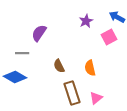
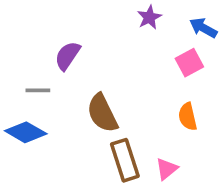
purple star: (86, 21) -> (149, 17), moved
brown semicircle: (59, 66) -> (102, 113), size x1.6
orange semicircle: (90, 68) -> (188, 117), moved

